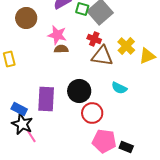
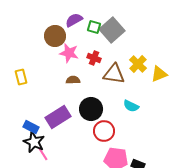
brown circle: (26, 18) -> (55, 36), moved
red cross: (94, 39) -> (94, 58), moved
brown semicircle: (61, 49) -> (73, 80), moved
purple rectangle: (46, 99) -> (58, 117), turned 55

